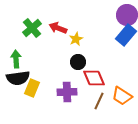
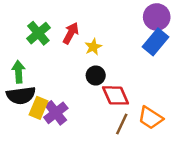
red arrow: (58, 28) -> (71, 33), turned 96
purple cross: (67, 92) -> (56, 113), moved, turned -36

